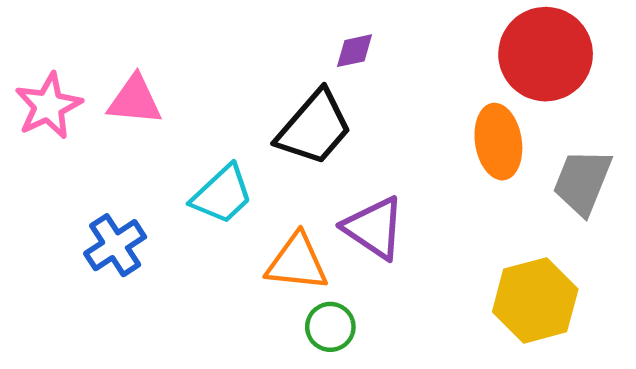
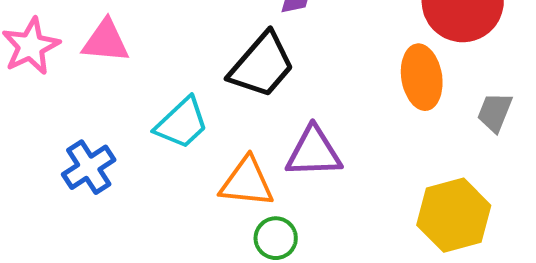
gray trapezoid: (582, 182) -> (495, 112), size x0.7
purple triangle: (374, 228) -> (314, 152), turned -36

